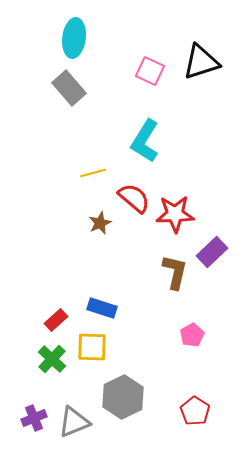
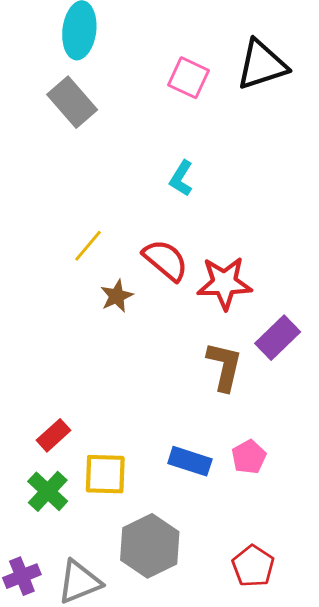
cyan L-shape: (145, 141) -> (181, 178), size x0.6
yellow line: (93, 173) -> (88, 246), moved, turned -35
blue rectangle: (102, 308) -> (190, 461), moved

